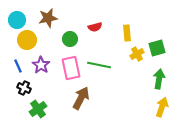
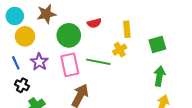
green circle: (70, 39) -> (69, 35), size x1.5
yellow cross: (137, 54) -> (120, 50), moved

